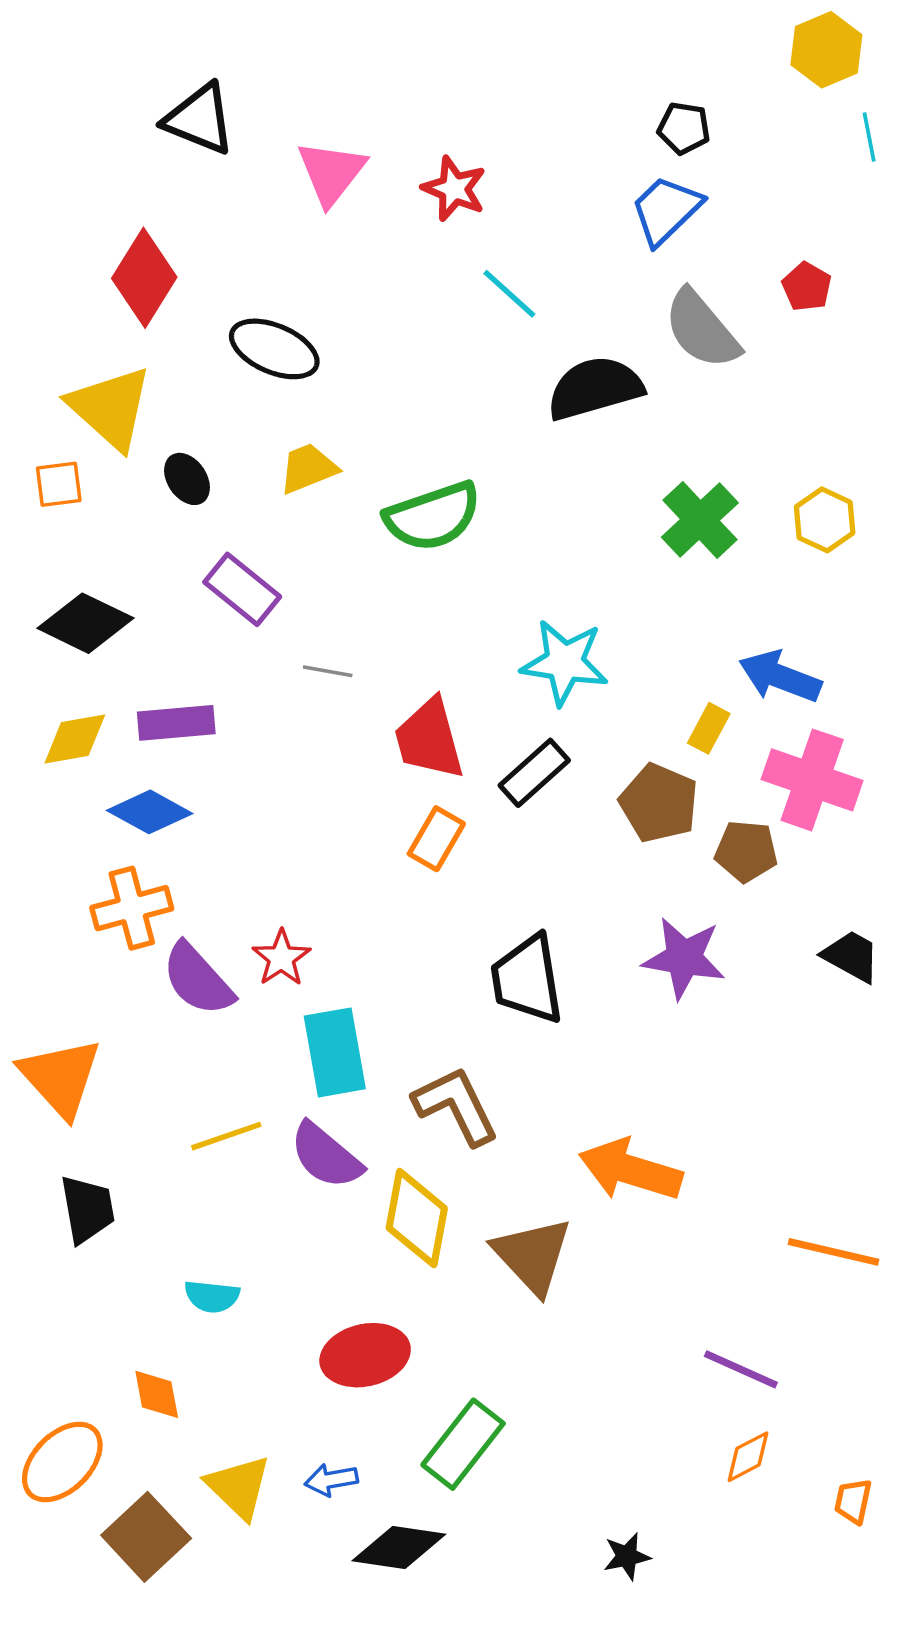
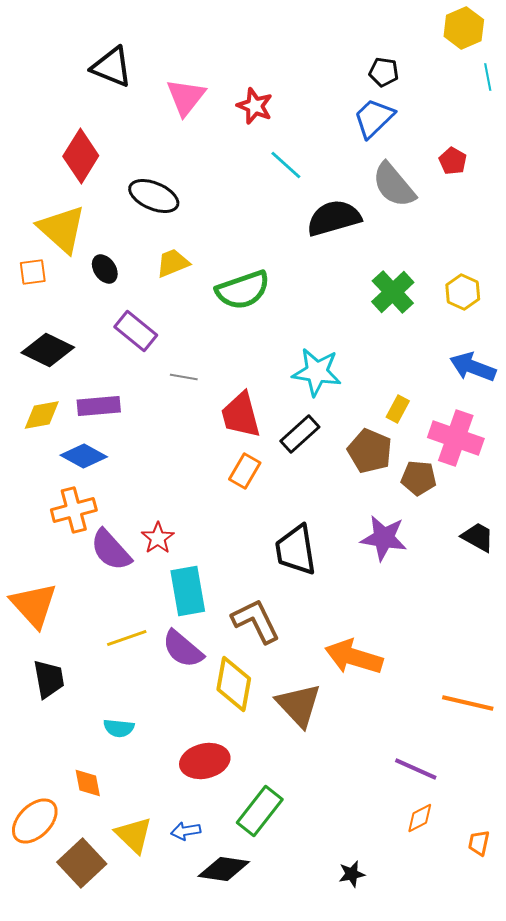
blue arrow: (780, 677) -> (473, 367), moved

